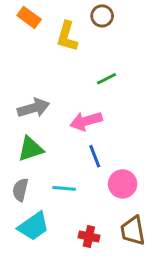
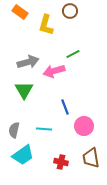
gray arrow: (33, 108) -> (28, 62), moved
pink arrow: (86, 121) -> (54, 71), moved
green triangle: (31, 149) -> (24, 90), moved, turned -42

